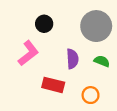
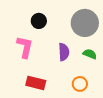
pink L-shape: (28, 53) -> (25, 47), turned -40
red rectangle: (53, 85) -> (36, 83), moved

